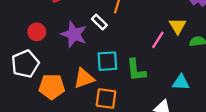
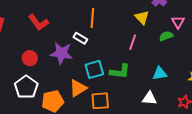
yellow triangle: (178, 26) -> (142, 17), moved
green L-shape: (136, 70) -> (120, 71), turned -65

